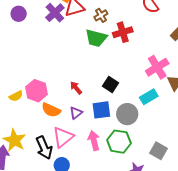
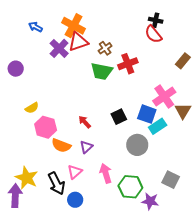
purple circle: (19, 14) -> (16, 69), moved
black square: (110, 85) -> (119, 117), turned 35
yellow semicircle: (16, 96) -> (32, 108), moved
blue square: (101, 110) -> (147, 114), moved, turned 30
pink triangle: (63, 137) -> (75, 172), size x0.7
green hexagon: (119, 142) -> (130, 187), moved

